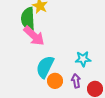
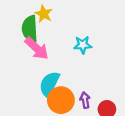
cyan star: (83, 59) -> (83, 45), moved
orange circle: (55, 81) -> (61, 100), size x1.5

